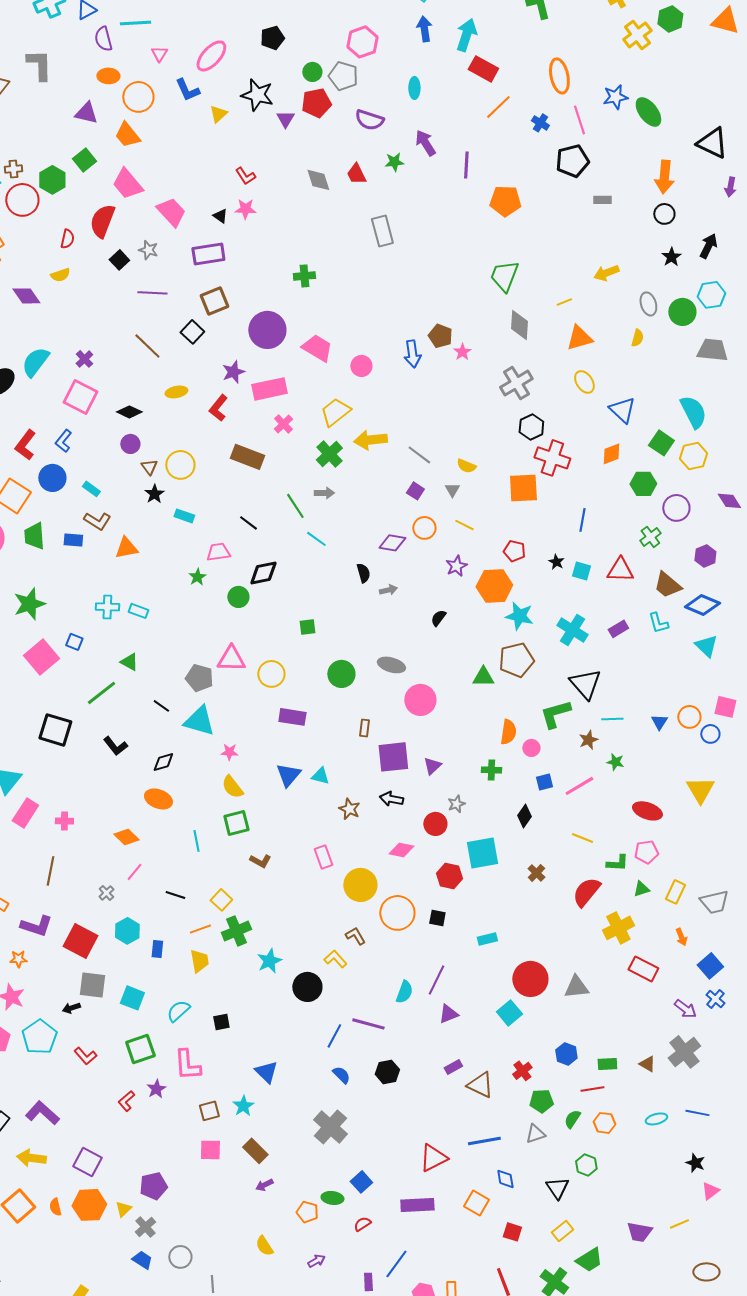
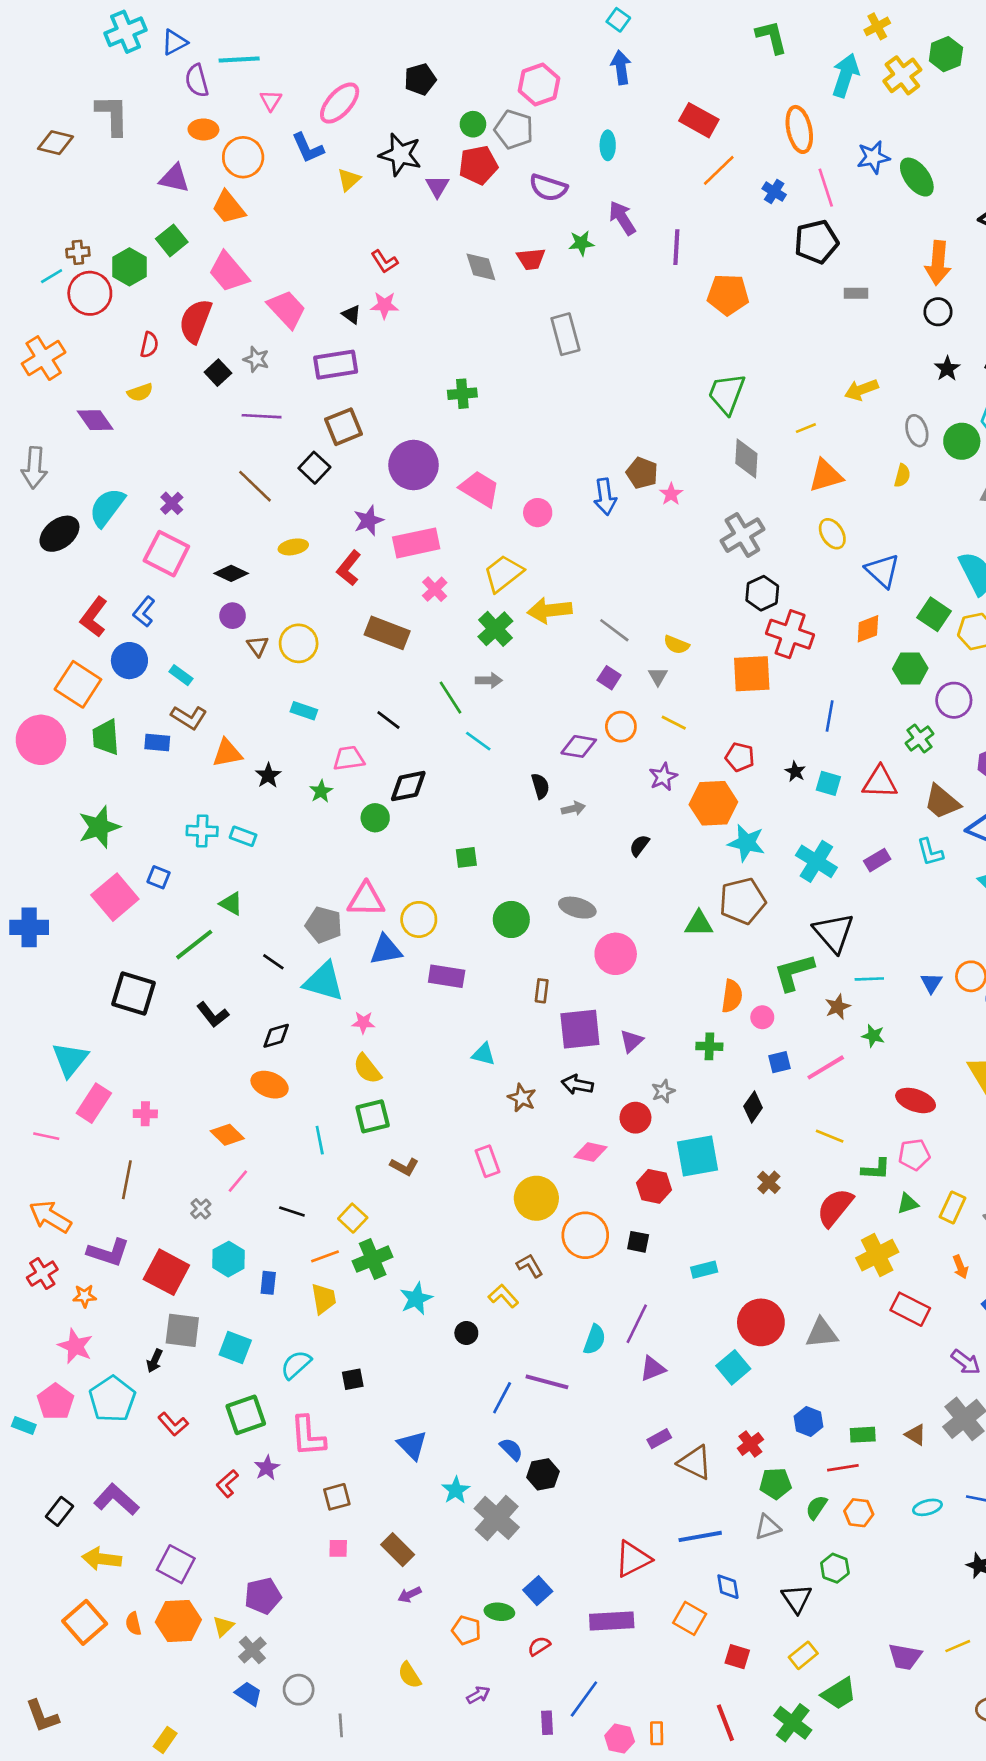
cyan arrow: (466, 35) -> (846, 75), moved
red trapezoid: (356, 174) -> (531, 259), turned -70
black star: (154, 494) -> (268, 775), moved
blue triangle: (288, 775) -> (386, 950), moved, turned 40
black circle: (307, 987) -> (466, 1333), size x0.6
black arrow: (71, 1008) -> (155, 1361), turned -48
black hexagon: (387, 1072) -> (543, 1474), moved
cyan star: (243, 1106) -> (456, 1490), moved
pink square: (210, 1150) -> (338, 1548), size x0.7

